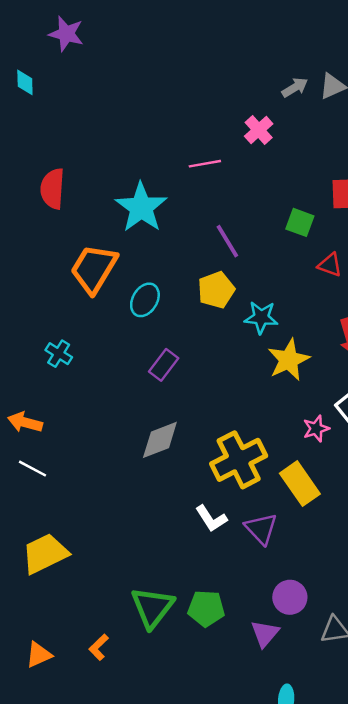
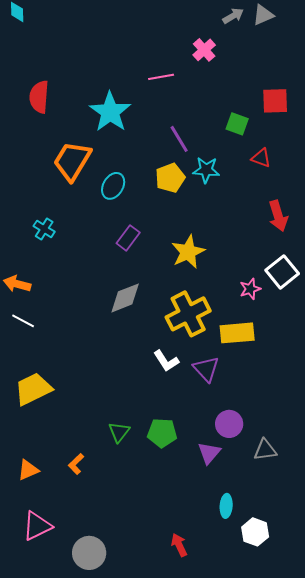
cyan star: (261, 317) -> (206, 170), moved
yellow star: (289, 360) -> (188, 252), moved
yellow rectangle: (300, 484) -> (237, 333), turned -60
green triangle: (152, 607) -> (119, 432), size x0.6

